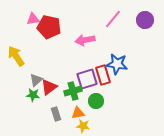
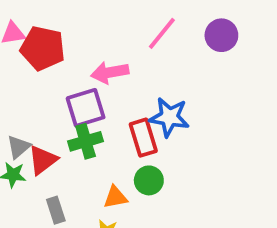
purple square: (87, 79) -> (86, 108), moved
green cross: (73, 91) -> (86, 141), moved
green circle: (96, 101) -> (149, 180), moved
orange triangle: (78, 113) -> (115, 197), moved

